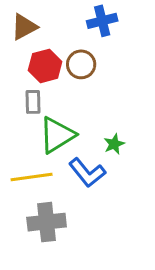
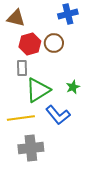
brown triangle: (24, 27) -> (16, 18), turned 42
green star: (114, 144) -> (73, 87), moved

